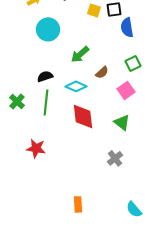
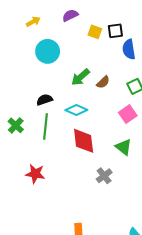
brown semicircle: (102, 72) -> (103, 82), moved
gray cross: (115, 158) -> (104, 176), moved

